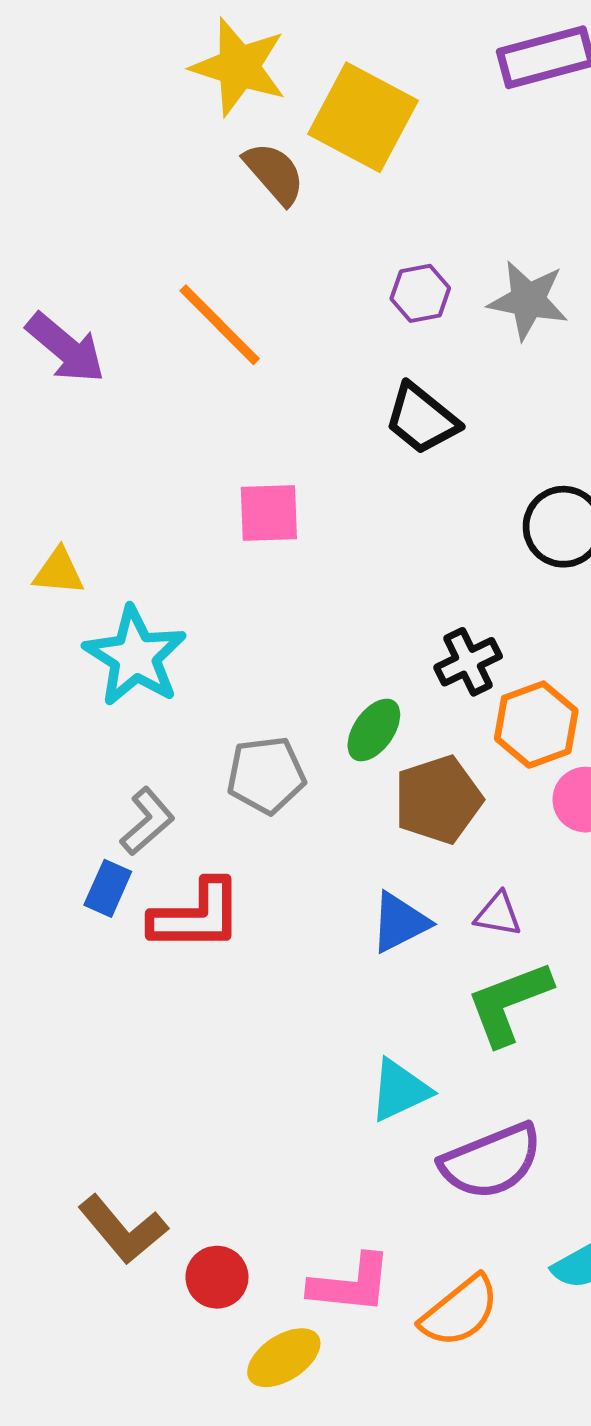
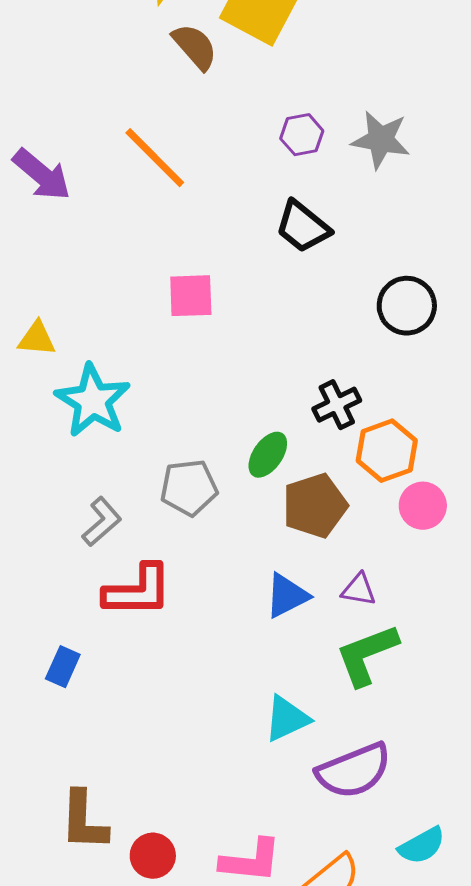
blue rectangle: (108, 888) -> (63, 667), moved
brown L-shape: (123, 1229) -> (84, 821), turned 42

